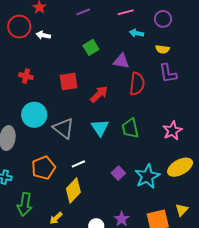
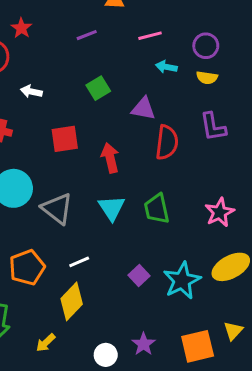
white arrow: (43, 35) -> (31, 91), moved
yellow semicircle: (162, 49) -> (207, 78), moved
red arrow: (99, 94) -> (110, 158), turned -60

